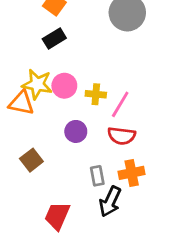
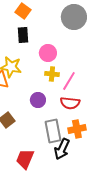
black rectangle: (54, 38) -> (23, 35), turned -63
pink circle: (64, 86) -> (48, 53), moved
gray rectangle: (97, 176) -> (53, 131), size x1.6

